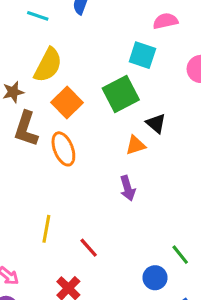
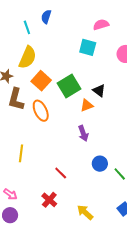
cyan line: (38, 16) -> (27, 27), moved, turned 56
green square: (121, 94) -> (69, 86), moved
yellow line: (46, 229) -> (21, 153), moved
blue circle: (155, 278) -> (100, 164), moved

